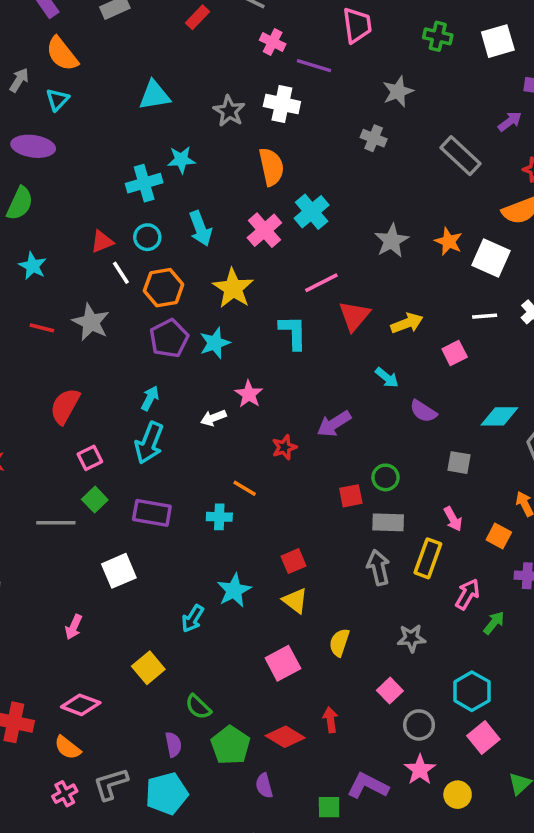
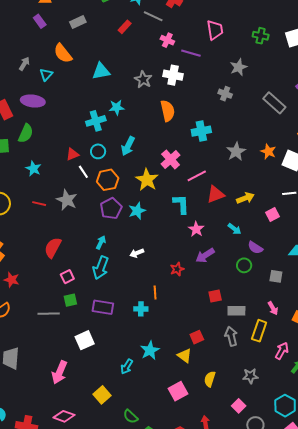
orange semicircle: (62, 54) -> (63, 53), moved
cyan cross: (312, 212) -> (201, 131), moved, turned 30
cyan arrow: (200, 228) -> (128, 146), turned 48
pink cross: (264, 230) -> (171, 159), moved
red triangle: (354, 316) -> (216, 194), turned 30
pink star: (249, 394) -> (196, 229), moved
green circle: (385, 477) -> (244, 265), moved
orange line: (245, 488) -> (155, 293), turned 56
green square: (95, 500) -> (70, 300), turned 32
red square: (294, 561) -> (197, 337), moved
pink arrow: (74, 627) -> (59, 372), size x1.6

